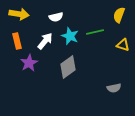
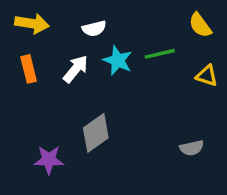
yellow semicircle: (119, 15) -> (200, 25), turned -56
purple star: (29, 63) -> (49, 160), moved, turned 30
gray diamond: (68, 67) -> (96, 133), moved

